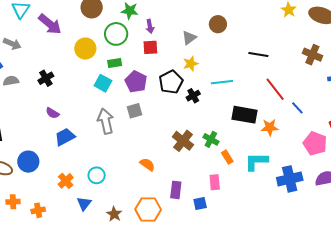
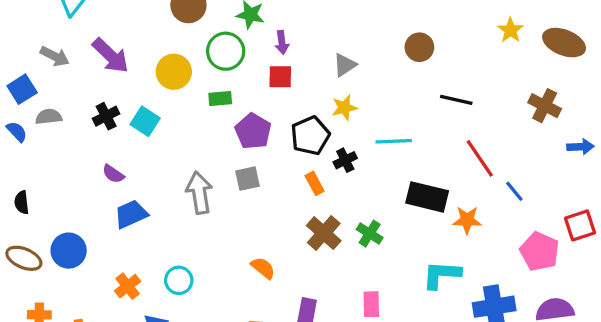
purple arrow: (50, 24) -> (111, 56), moved
brown circle: (218, 24) -> (419, 47), moved
cyan square: (103, 83) -> (145, 121), moved
orange rectangle: (227, 157) -> (315, 183), moved

